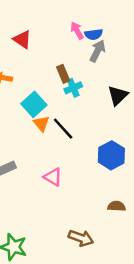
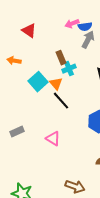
pink arrow: (77, 31) -> (72, 24), turned -80
orange triangle: (41, 123) -> (56, 84), moved

